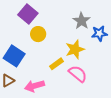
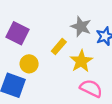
yellow circle: (38, 34) -> (29, 64), moved
yellow rectangle: (57, 64) -> (59, 46), moved

